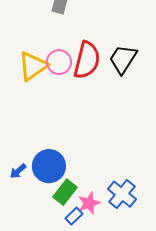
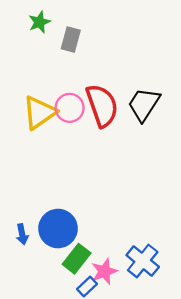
red semicircle: (87, 60) -> (102, 106), turned -33
blue arrow: (18, 171) -> (22, 234), turned -60

